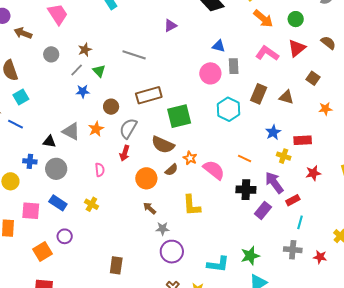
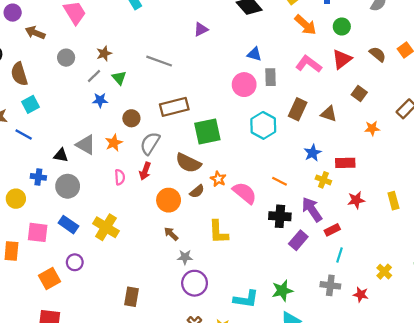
pink semicircle: (100, 170) -> (120, 177), moved
yellow cross: (91, 204) -> (106, 227), size x1.6

